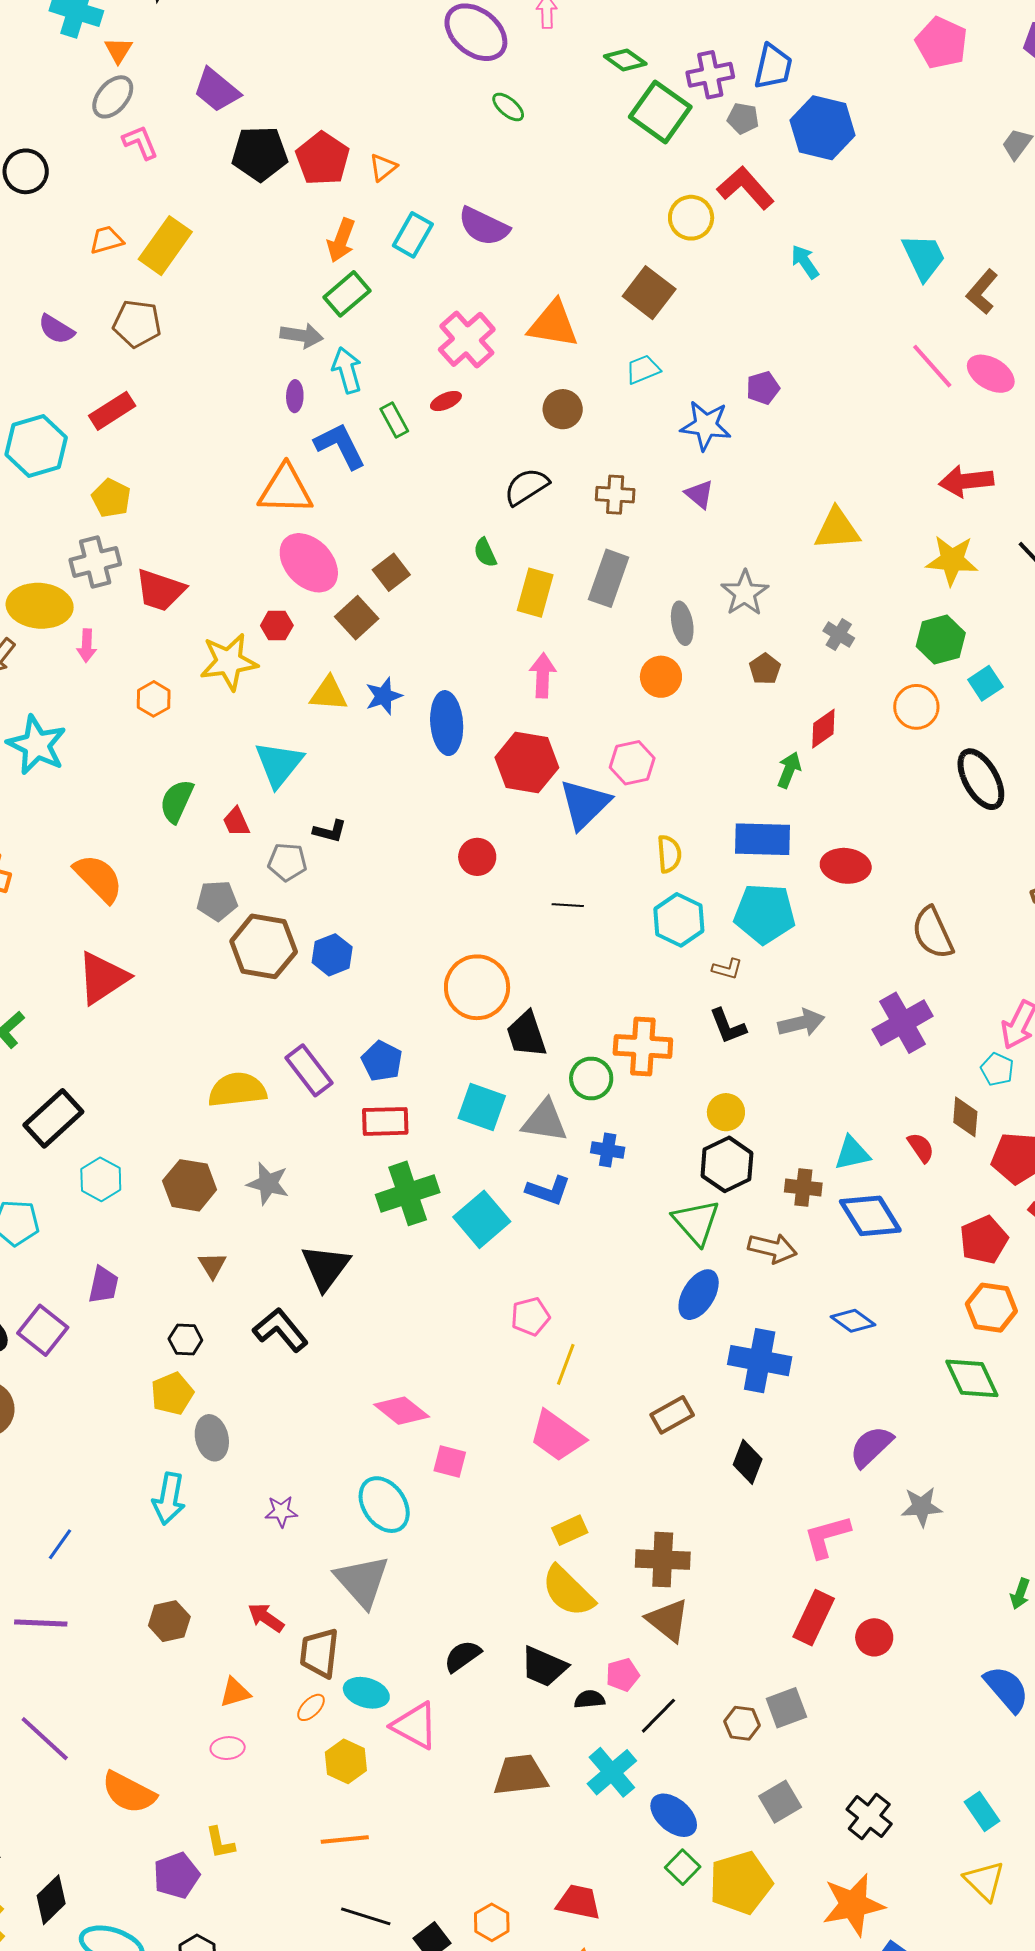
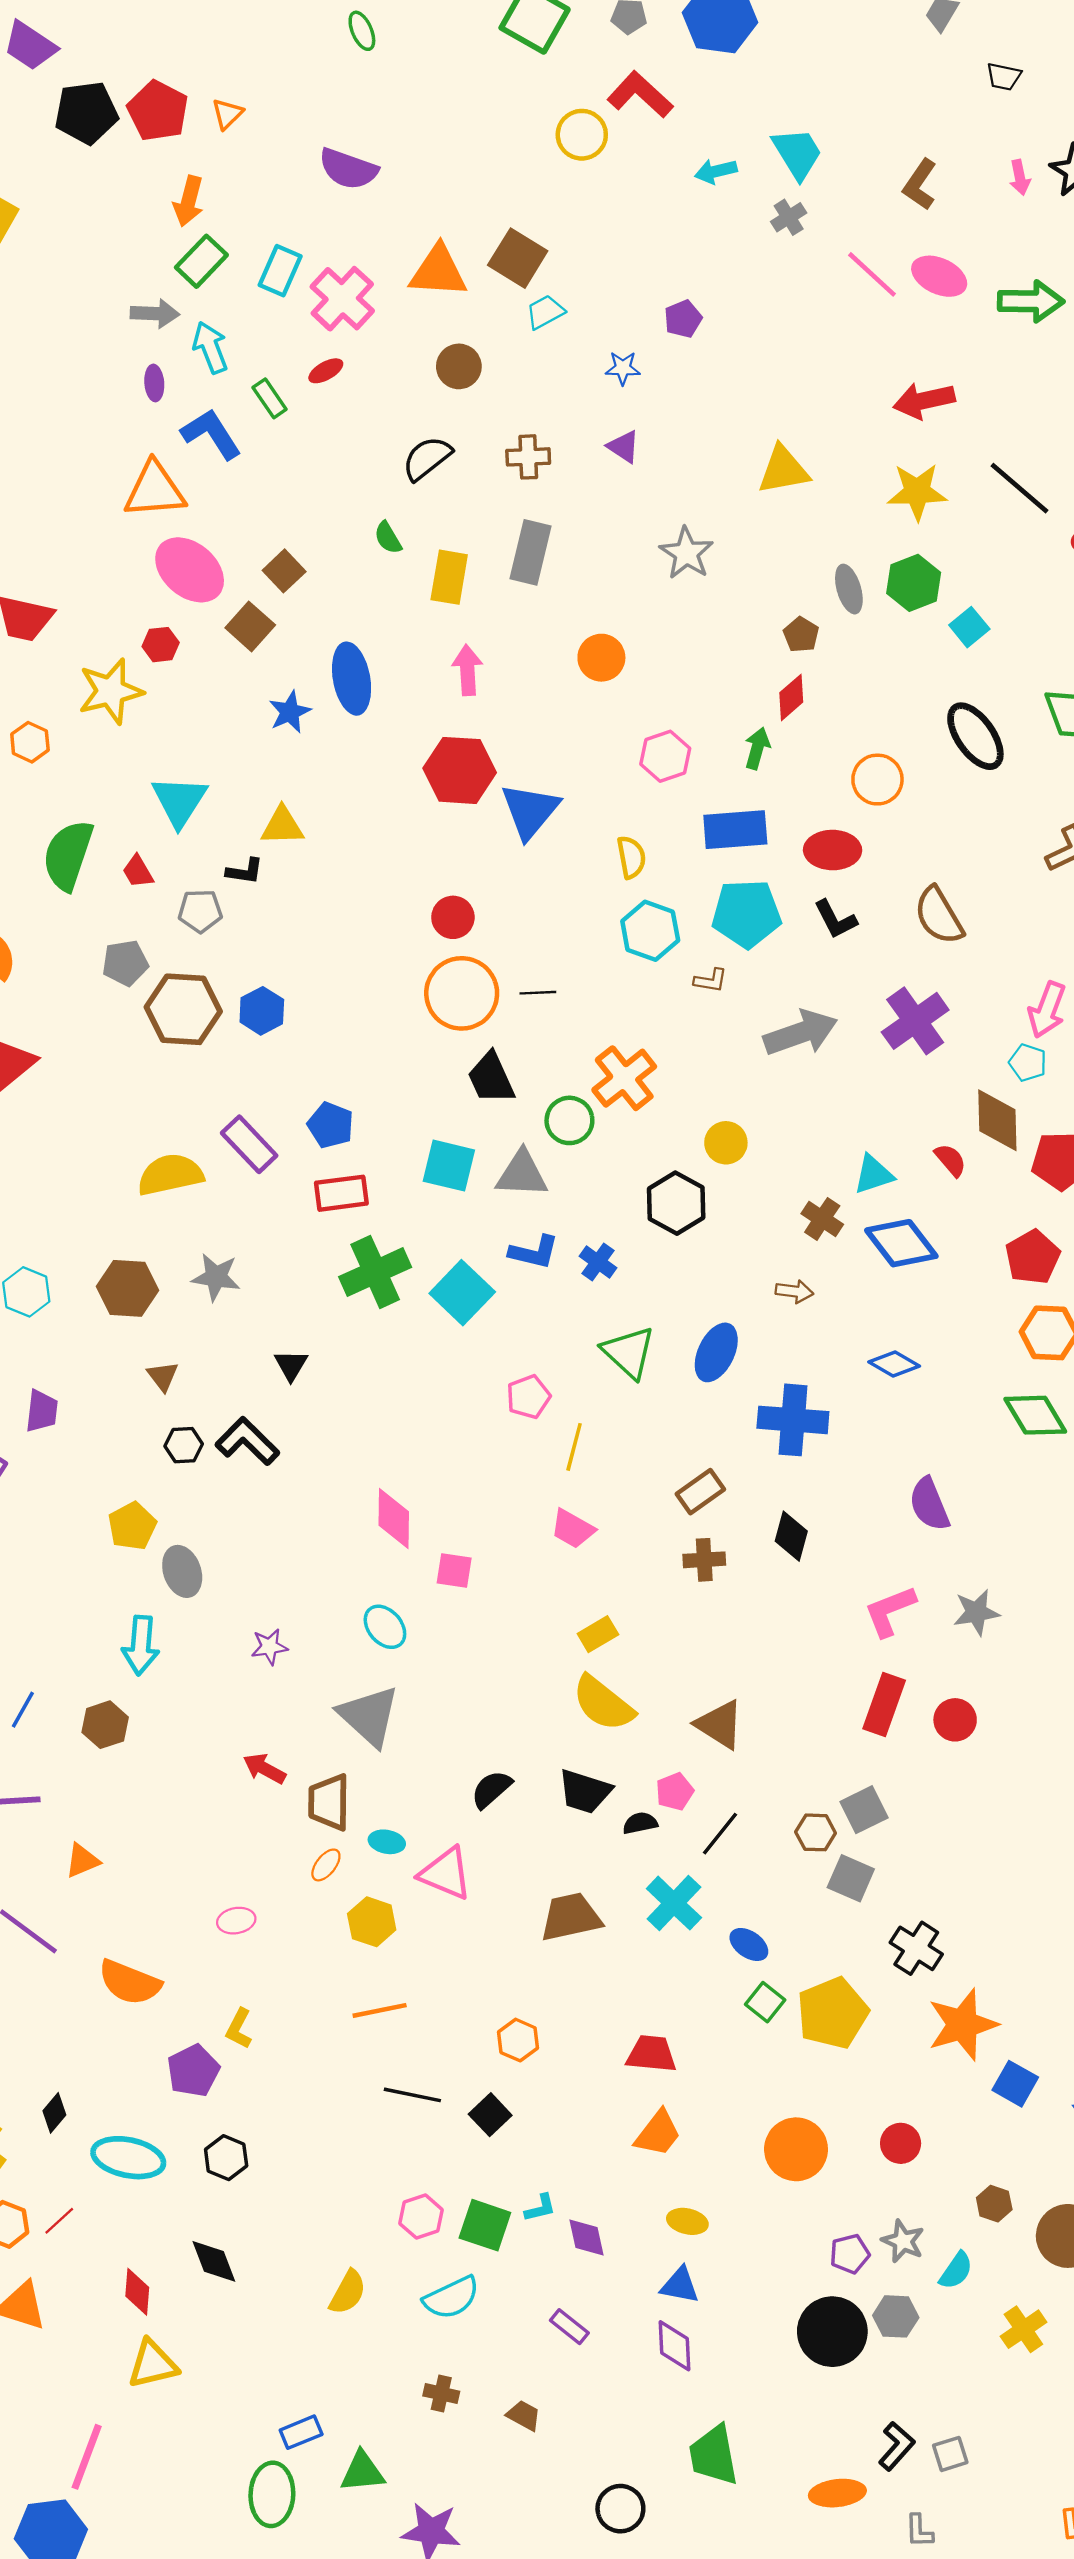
green ellipse: (508, 107) -> (362, 31), turned 32
cyan rectangle: (413, 235) -> (280, 271), moved
cyan trapezoid: (924, 257) -> (797, 153), moved
cyan arrow: (805, 262) -> (716, 171), turned -63
brown square: (649, 293) -> (518, 258), moved
blue star: (706, 425) -> (623, 368), size x0.6
gray ellipse: (682, 623) -> (849, 589), moved
gray cross: (839, 635) -> (789, 217), moved, turned 32
brown pentagon: (765, 669) -> (801, 635), moved
yellow triangle: (329, 694) -> (282, 826), moved
orange circle: (916, 707) -> (877, 780), moved
blue ellipse: (447, 723) -> (352, 679), moved
pink hexagon: (632, 763) -> (665, 756), moved
green semicircle: (177, 801) -> (68, 855), size x1.4
red circle: (477, 857) -> (453, 917), moved
black line: (568, 905) -> (538, 993), moved
orange circle: (477, 987) -> (462, 993), moved
gray arrow: (801, 1023) -> (801, 1033), size x1.4
black L-shape: (728, 1026) -> (835, 919), moved
orange cross: (643, 1046) -> (624, 1078), turned -36
brown diamond: (965, 1117) -> (997, 1120), size x1.4
blue cross: (608, 1150) -> (598, 1262), moved, turned 32
black hexagon: (727, 1164) -> (676, 1203), moved
brown cross: (803, 1187) -> (822, 1219), turned 33
green triangle: (696, 1222) -> (629, 1352), moved
brown arrow: (772, 1248) -> (794, 1291), size x0.7
black triangle: (326, 1267) -> (291, 1365), size x0.6
black hexagon: (185, 1339) -> (184, 1445), moved
pink diamond: (402, 1411) -> (394, 1518), turned 58
pink trapezoid: (557, 1436) -> (573, 1529), size x0.7
purple semicircle: (871, 1447) -> (929, 1504), turned -63
cyan ellipse: (384, 1505) -> (385, 1627), size x0.7
gray star: (922, 1507) -> (976, 1612), moved
brown cross: (663, 1560) -> (704, 1560), moved, size x0.7
brown hexagon: (169, 1621) -> (105, 1725), moved
orange triangle: (235, 1692) -> (82, 1861), moved
cyan ellipse: (366, 1693) -> (387, 1842), size x0.7
gray square: (780, 1802) -> (851, 1878), moved, turned -30
blue ellipse: (674, 1815) -> (749, 1944), size x0.7
black cross: (869, 1817) -> (916, 1948), moved
yellow L-shape: (220, 1843) -> (239, 2029), turned 45
black diamond: (51, 1900) -> (54, 2113), size x0.7
orange hexagon: (492, 1922) -> (518, 2040), moved

